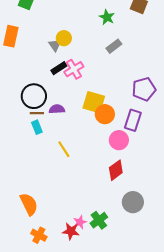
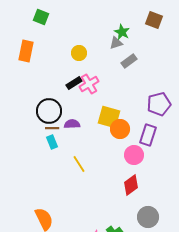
gray triangle: (55, 45) -> (116, 43), moved, turned 48

